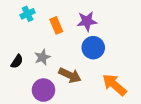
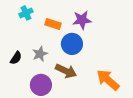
orange rectangle: (56, 25) -> (53, 24), turned -49
blue circle: (93, 48) -> (72, 44), moved

